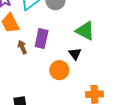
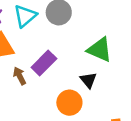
purple rectangle: (42, 39) -> (44, 63), turned 36

